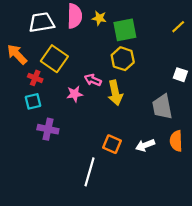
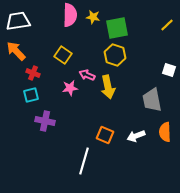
white trapezoid: (42, 22) -> (18, 21), moved
yellow square: (54, 59) -> (63, 55), moved, size x0.7

